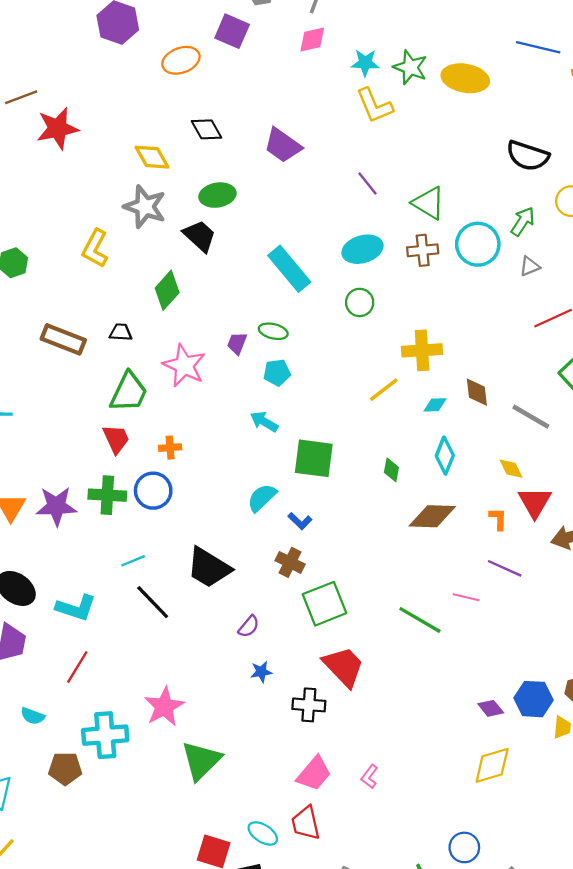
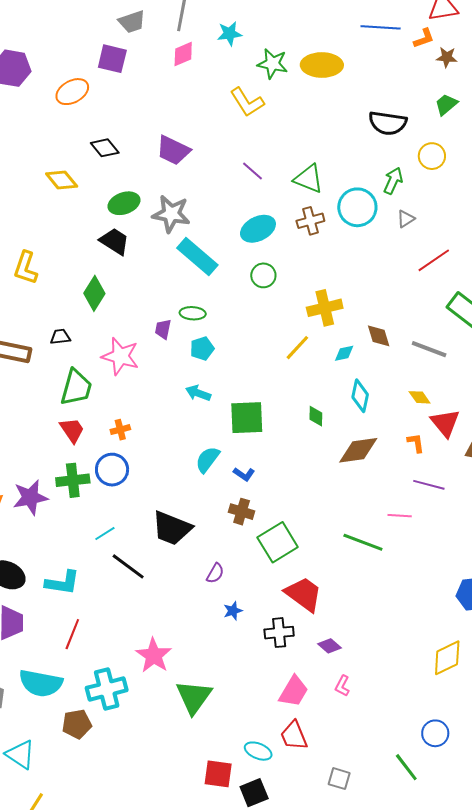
cyan star: (365, 63) -> (229, 34), moved
gray star: (145, 207) -> (171, 214), moved
purple diamond: (491, 708) -> (330, 646), moved
cyan semicircle: (33, 716) -> (41, 683), size x2.0

